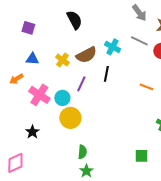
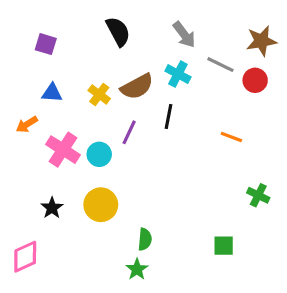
gray arrow: (139, 13) -> (184, 35), moved
yellow circle: (70, 118) -> (101, 205), moved
green semicircle: (82, 152) -> (145, 239), moved

